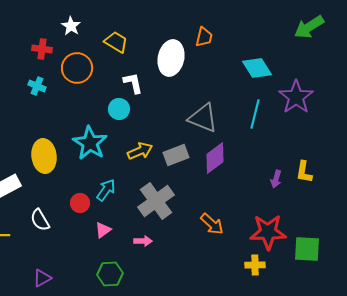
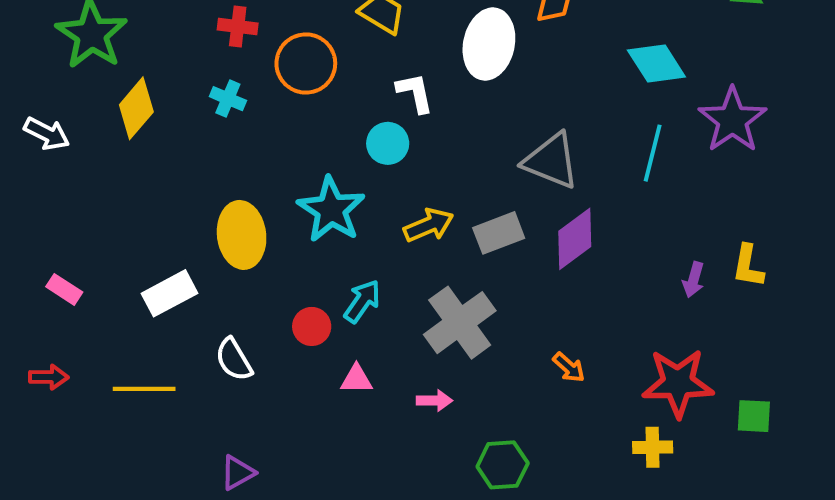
orange arrow: (212, 224) -> (569, 367), size x0.7
pink triangle: (103, 230) -> (356, 379), turned 36
green square: (307, 249) -> (754, 416), size x0.7
green hexagon: (110, 274) -> (503, 465), moved

